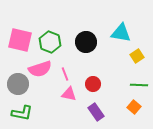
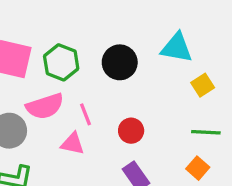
pink triangle: (69, 94) -> (73, 144), moved

